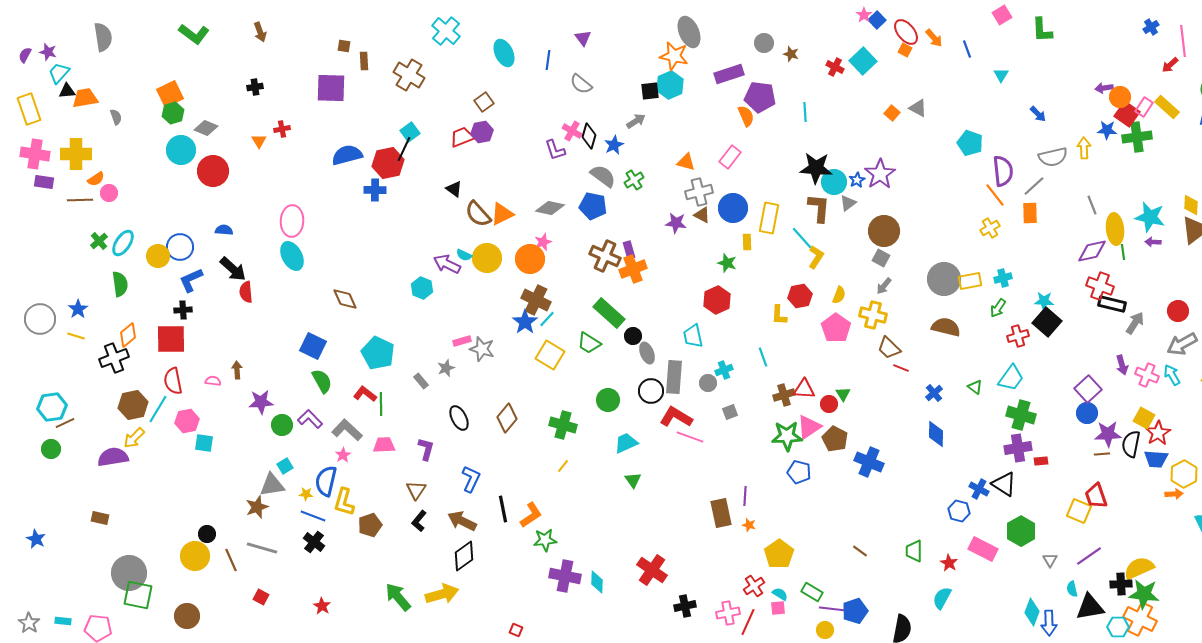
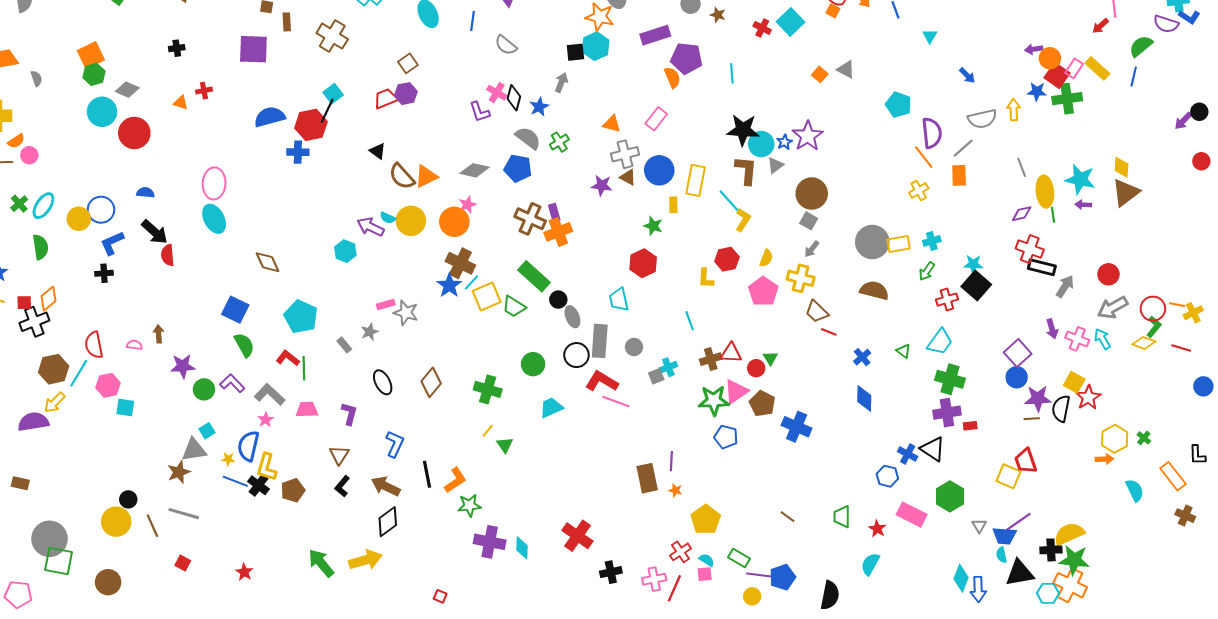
gray arrow: (636, 121) -> (561, 82), turned -36
orange triangle: (259, 141) -> (181, 103), turned -42
purple diamond: (1092, 251) -> (1022, 214), size x0.7
red square: (171, 339) -> (24, 303), moved, size x0.5
yellow square: (550, 355) -> (487, 297), moved, turned 36
cyan cross: (724, 370) -> (668, 367), moved
blue trapezoid: (1156, 459) -> (1005, 536), moved
green triangle: (633, 480) -> (505, 445), moved
black cross: (314, 542) -> (258, 485), moved

